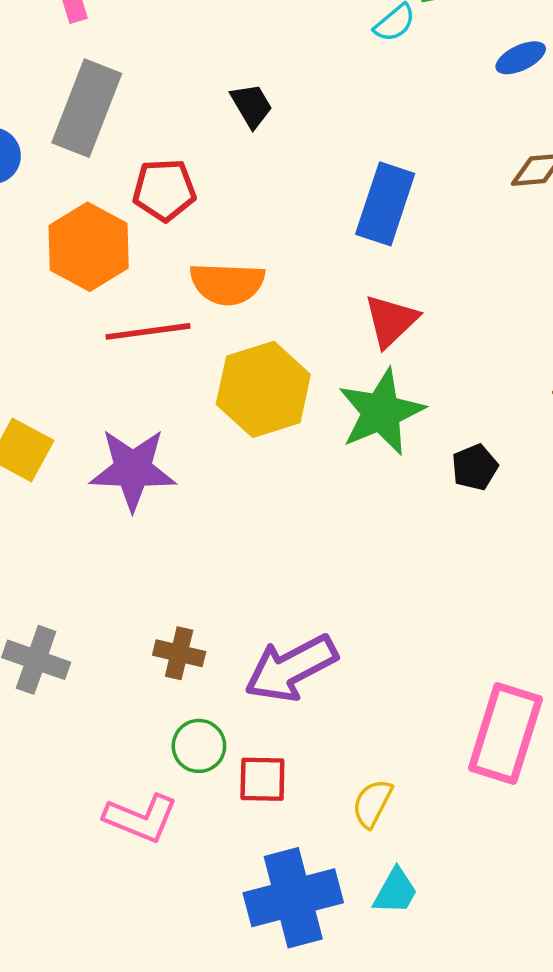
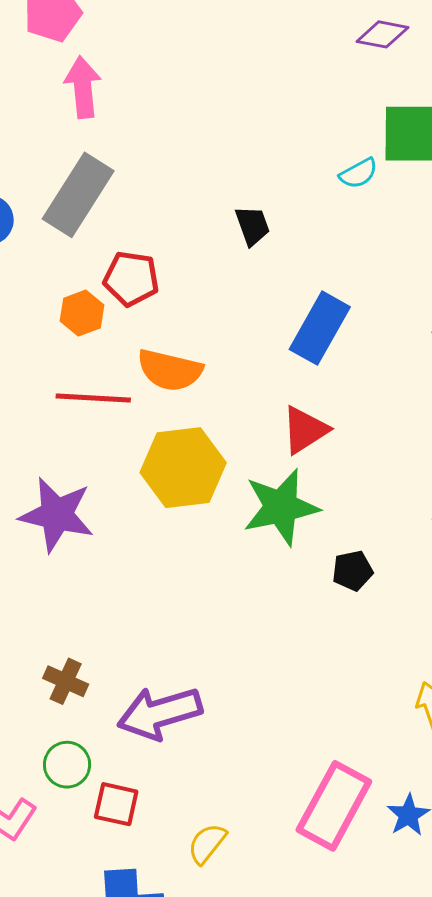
black trapezoid: (252, 106) -> (253, 226), moved
orange hexagon: (89, 247) -> (82, 313), moved, size x0.6

